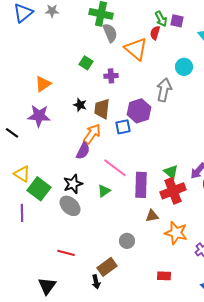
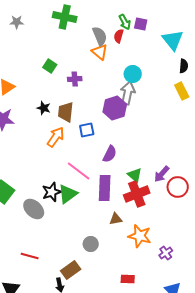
gray star: (52, 11) -> (17, 22), moved
gray semicircle: (110, 33) -> (100, 36), moved
orange triangle: (136, 49) -> (100, 52), size x0.7
cyan circle: (184, 67) -> (133, 74), moved
purple hexagon: (139, 111) -> (115, 108), moved
purple semicircle: (83, 151) -> (110, 154), moved
black star: (73, 184) -> (52, 192), moved
green triangle: (104, 191) -> (68, 194), size x1.5

